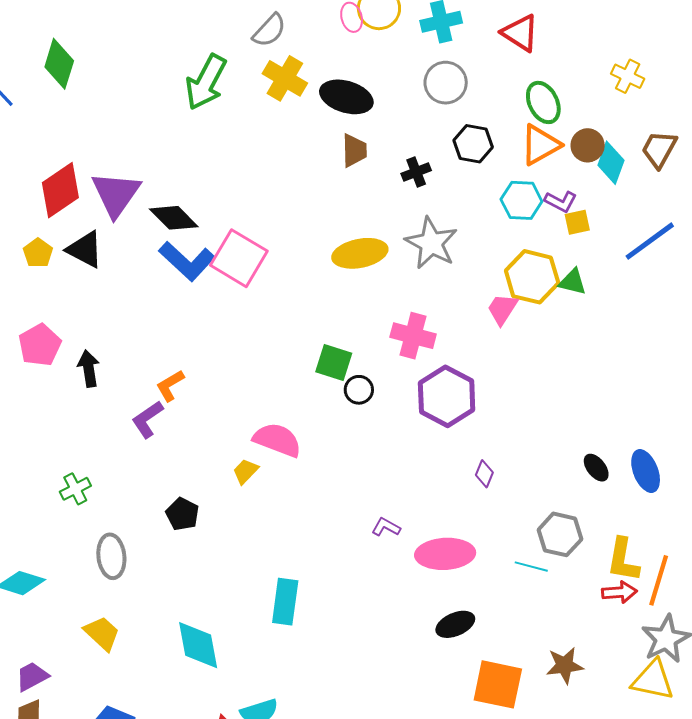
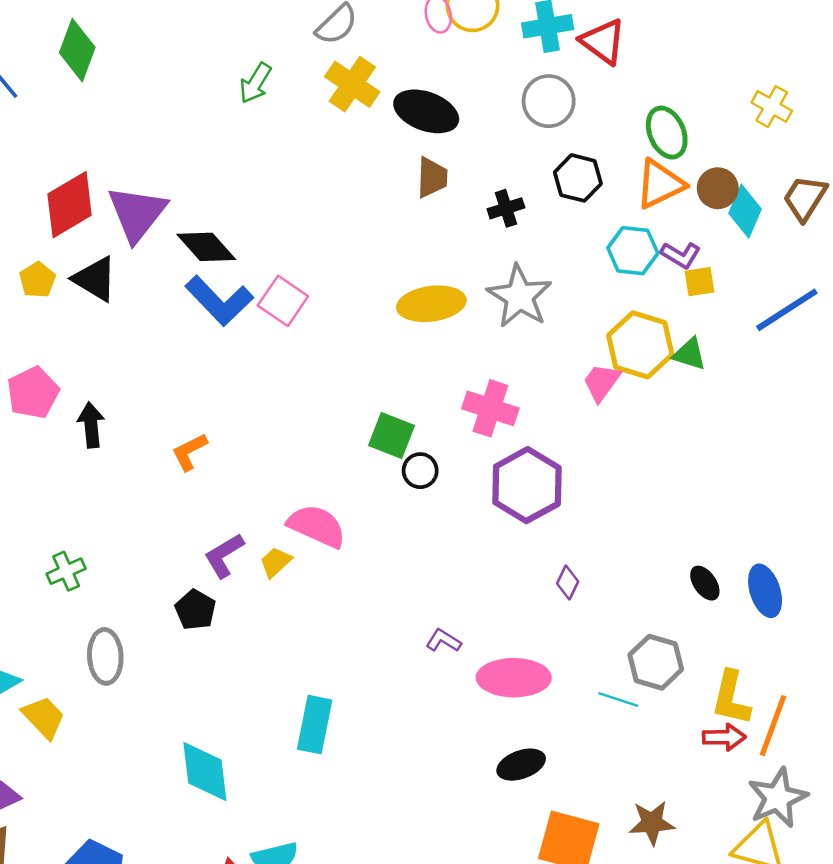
red triangle: (520, 33) -> (603, 42), moved
green arrow: (206, 82) -> (255, 83), size x0.6
pink square: (239, 258) -> (283, 301), size x0.7
purple L-shape: (147, 419) -> (224, 555), moved
yellow trapezoid: (102, 633) -> (44, 717), moved

